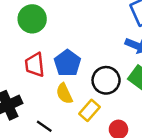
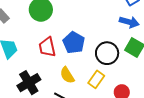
yellow semicircle: (64, 94) -> (67, 75), moved

